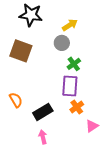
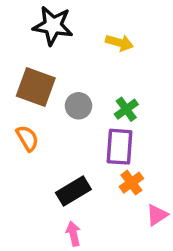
yellow arrow: (70, 25) -> (119, 43), turned 49
gray circle: (62, 43) -> (78, 106), moved
orange semicircle: (16, 100) -> (27, 138), moved

